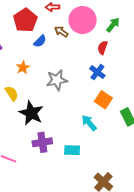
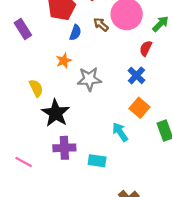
blue semicircle: (40, 41) -> (75, 33), turned -32
orange star: (23, 68) -> (64, 61), moved

